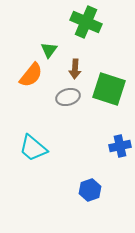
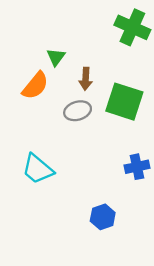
green cross: (86, 22) -> (132, 27), moved

